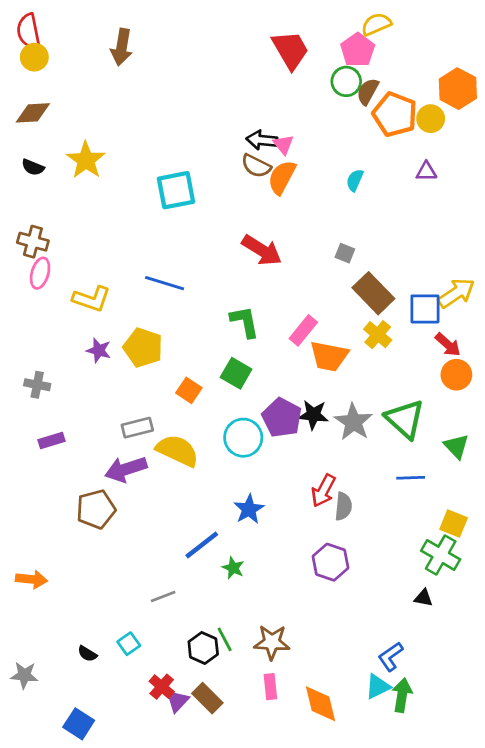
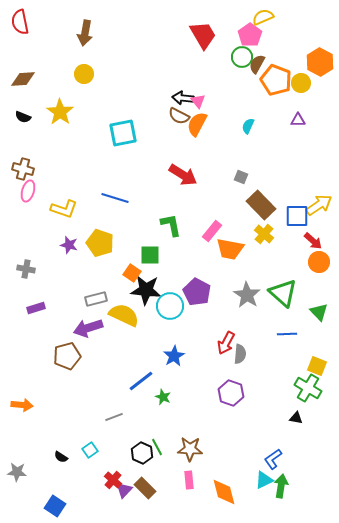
yellow circle: (34, 57) -> (84, 74), moved
green square: (236, 373) -> (150, 255), moved, turned -30
black star: (313, 415) -> (146, 290), moved, size x1.4

